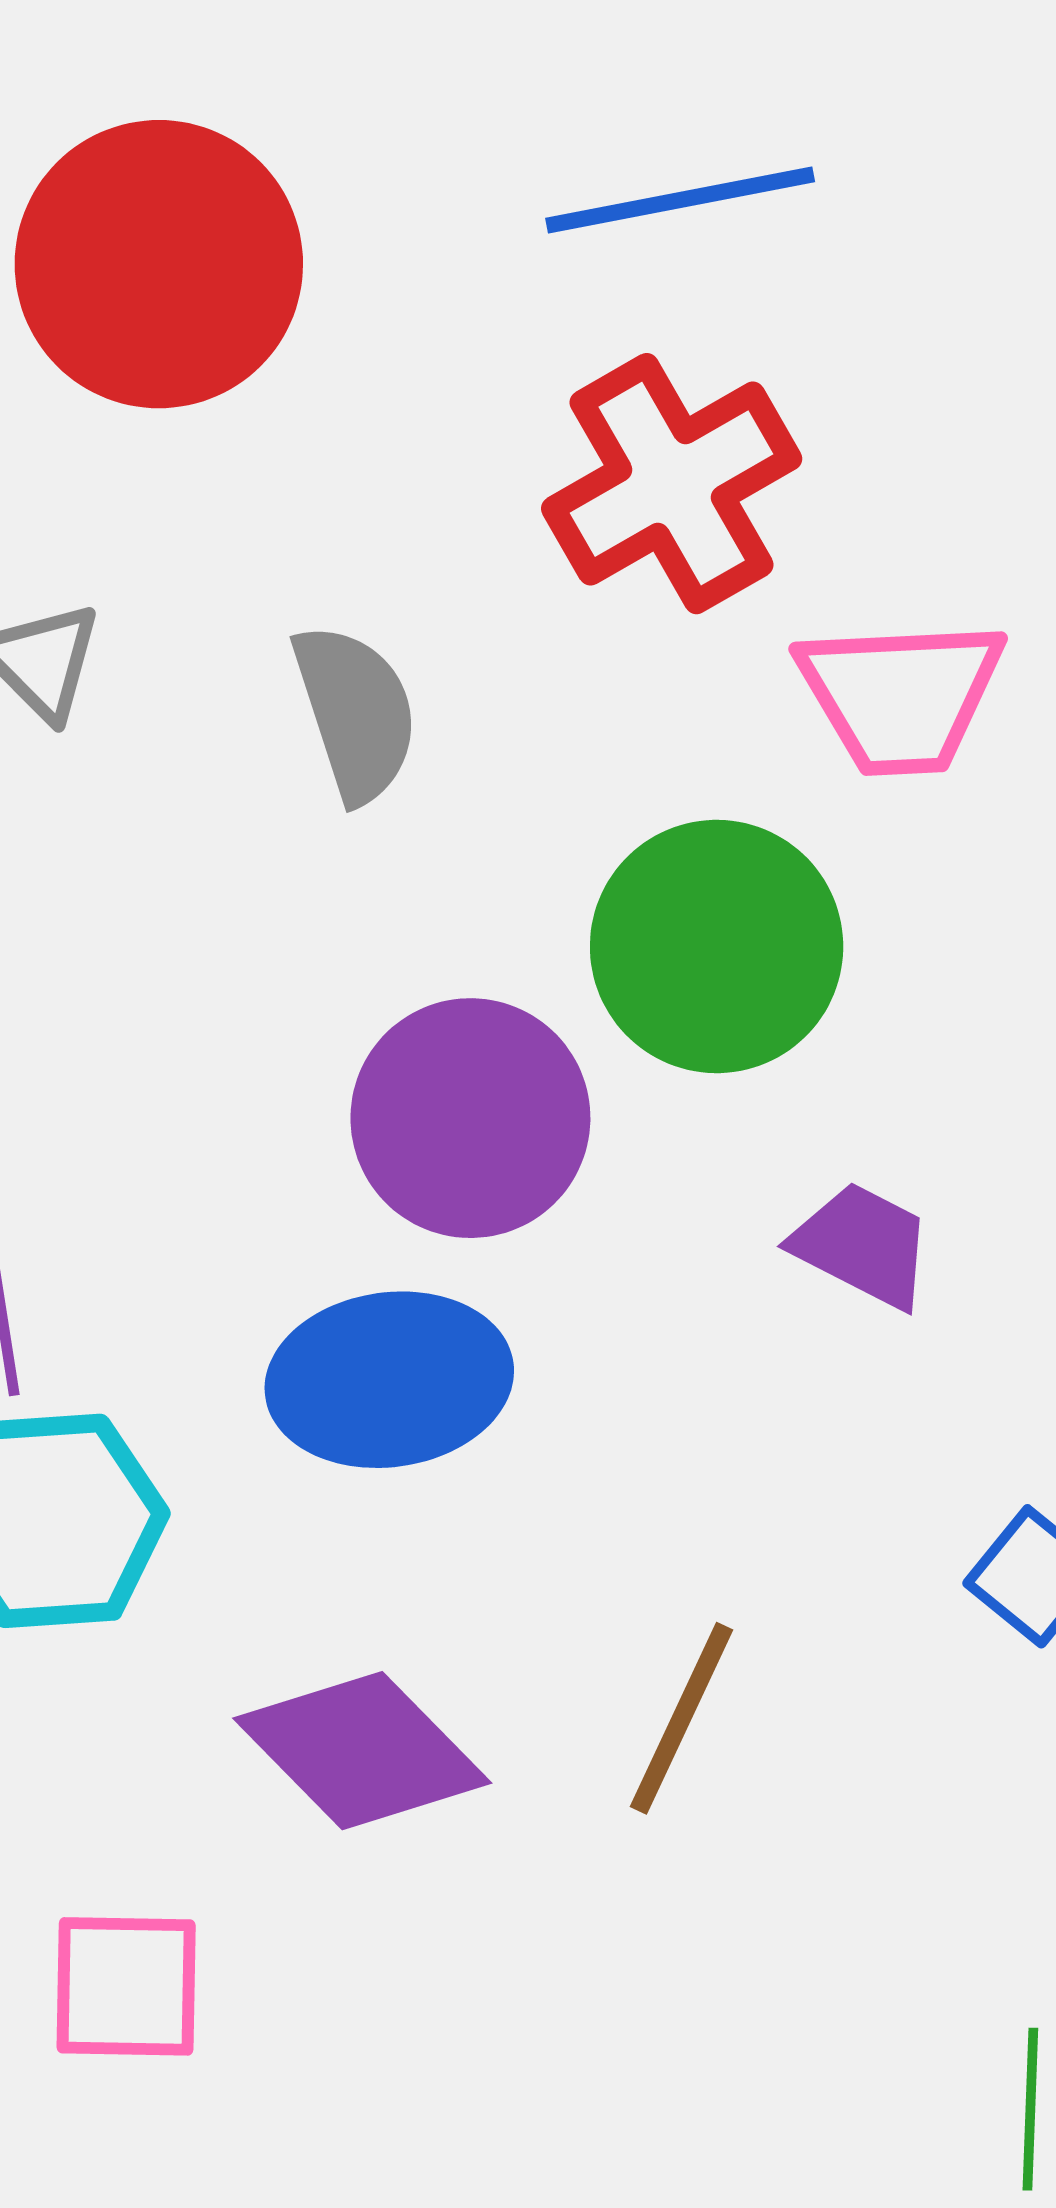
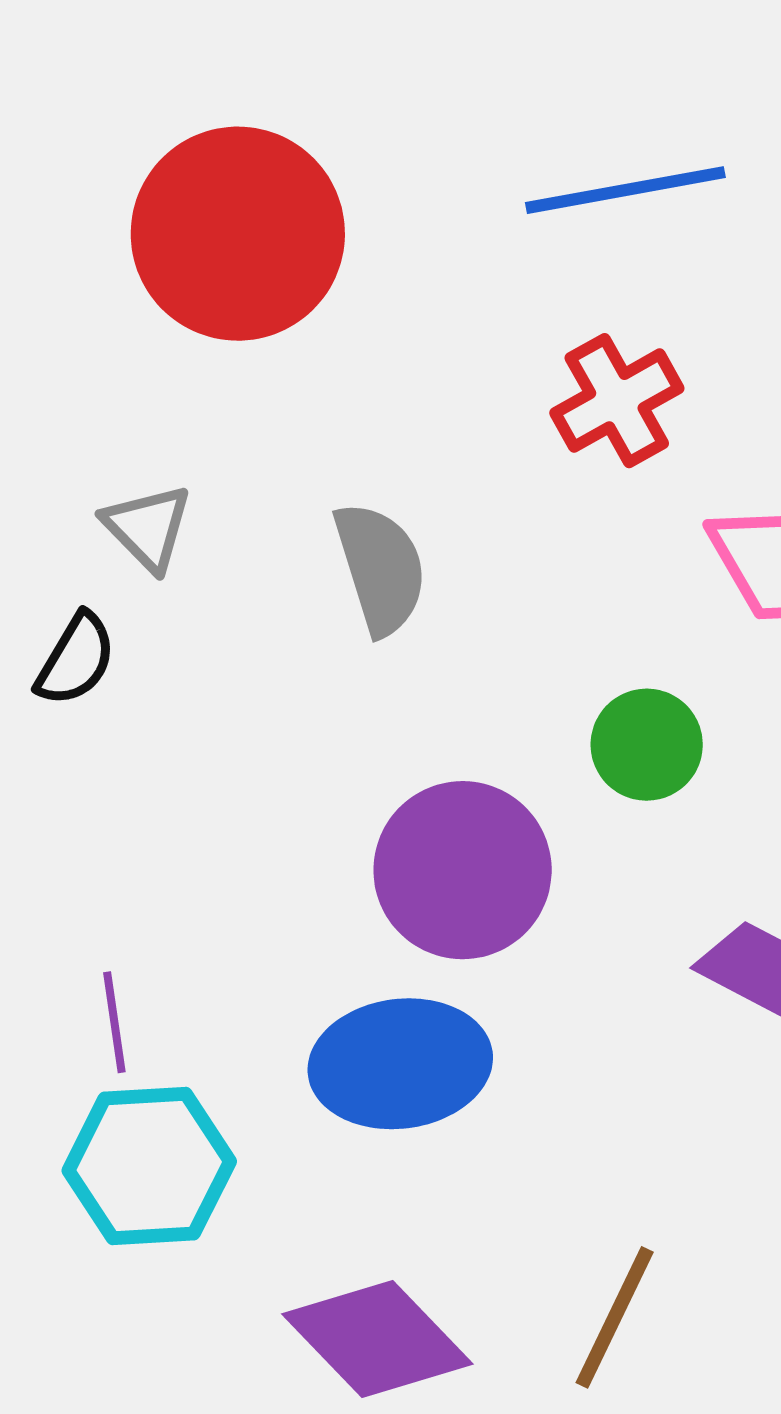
red cross: (672, 484) -> (617, 401), size x0.7
green circle: (717, 946) -> (647, 745), size x0.6

